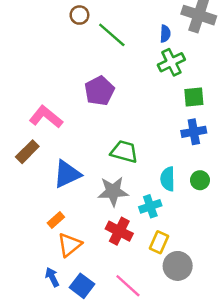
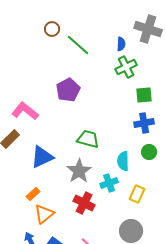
green circle: (200, 180) -> (149, 152), moved
gray star: (113, 191) -> (79, 171), turned -30
yellow rectangle: (159, 242) -> (137, 194), moved

